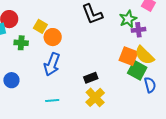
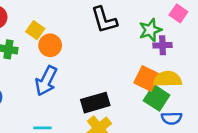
yellow semicircle: (144, 55) -> (168, 79), turned 130
black rectangle: (91, 78) -> (95, 103), size x1.5
blue semicircle: (150, 85) -> (172, 118), turned 98

